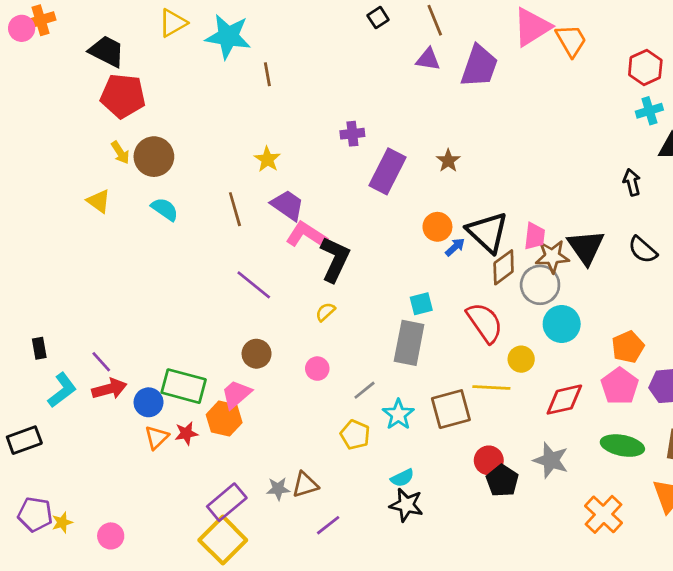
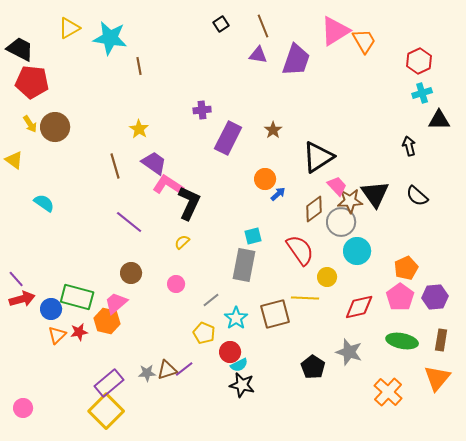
cyan semicircle: (165, 209) -> (44, 203), moved
black triangle: (487, 232) -> (318, 157), moved, turned 44
pink trapezoid: (535, 236) -> (337, 186), turned -50
red circle: (489, 460) -> (230, 352), moved
purple line: (328, 525) -> (184, 369), moved

